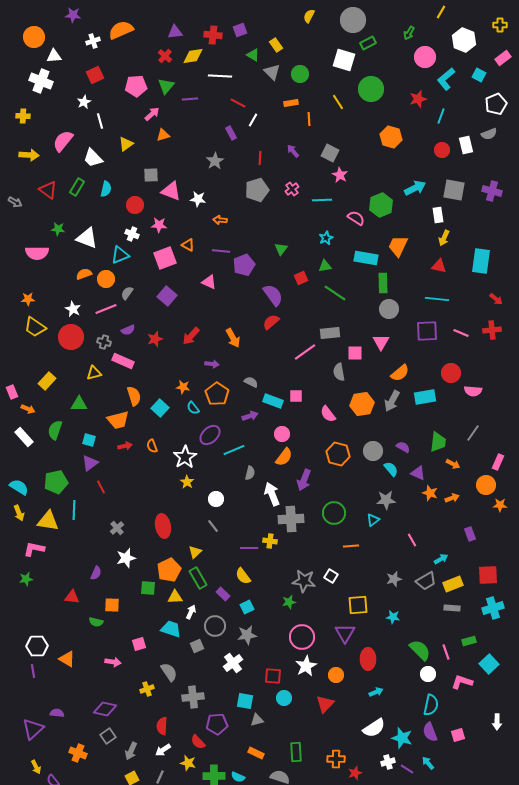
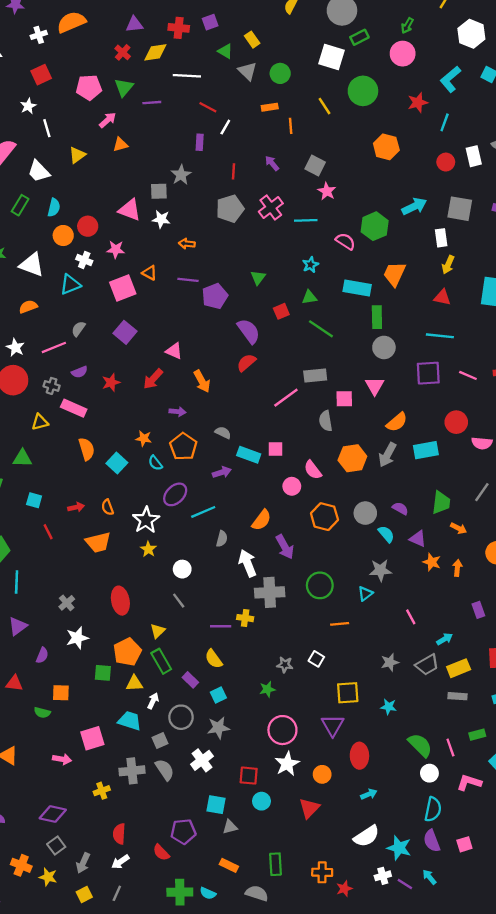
pink circle: (425, 57) -> (403, 54), moved
purple rectangle: (231, 133) -> (200, 142), turned 32
gray square: (151, 175) -> (159, 191), moved
pink cross: (292, 189) -> (271, 208), size x1.5
orange circle: (106, 279) -> (63, 236), moved
pink triangle: (209, 282) -> (174, 351), moved
orange trapezoid: (118, 420) -> (98, 542), moved
pink circle: (282, 434) -> (292, 486), moved
purple triangle: (90, 463) -> (18, 626), moved
purple arrow: (304, 480) -> (285, 547), turned -50
red line: (101, 487) -> (48, 532), moved
orange arrow: (452, 498) -> (457, 568), turned -64
gray star: (304, 581) -> (285, 665), size x0.6
pink square: (139, 644) -> (92, 738), size x1.5
gray semicircle: (169, 672) -> (165, 770), moved
gray cross: (193, 697) -> (132, 771), moved
yellow star: (188, 763) -> (48, 877), moved

